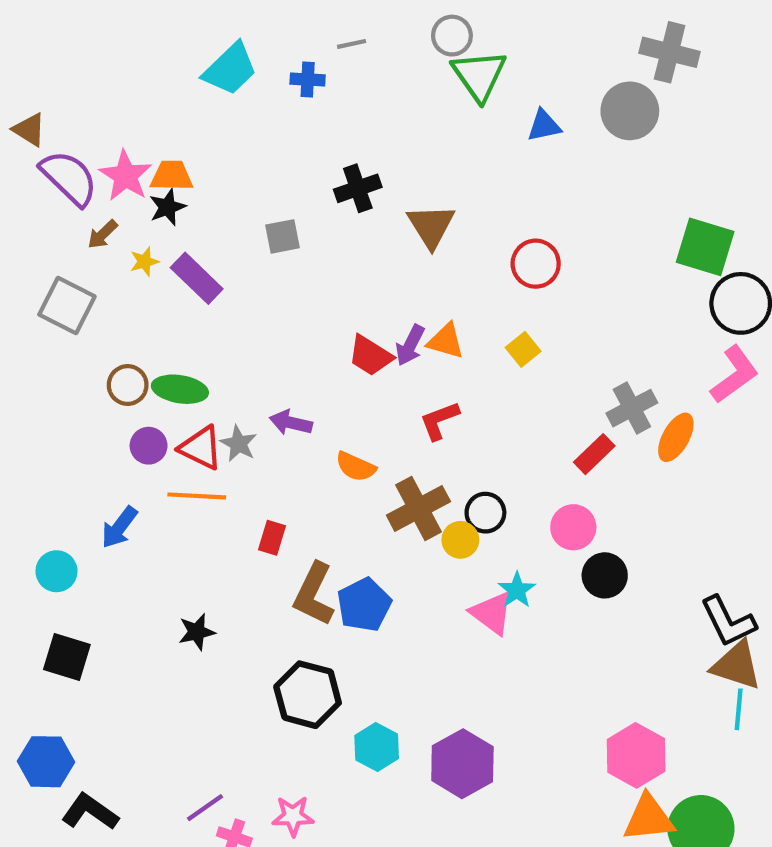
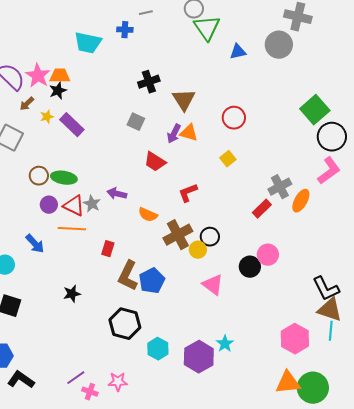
cyan trapezoid: (230, 69) -> (88, 43), moved, turned 56
gray square: (282, 236) -> (136, 122), moved, turned 36
green square: (705, 247) -> (315, 110), turned 32
orange triangle: (446, 341) -> (189, 133), moved
purple arrow: (410, 345) -> (174, 134), moved
blue arrow: (119, 527) -> (35, 244), turned -80
pink circle: (573, 527) -> (268, 255), moved
black circle: (605, 575) -> (250, 267), moved
cyan star: (517, 590) -> (225, 344), moved
pink hexagon: (636, 755) -> (295, 339), moved

